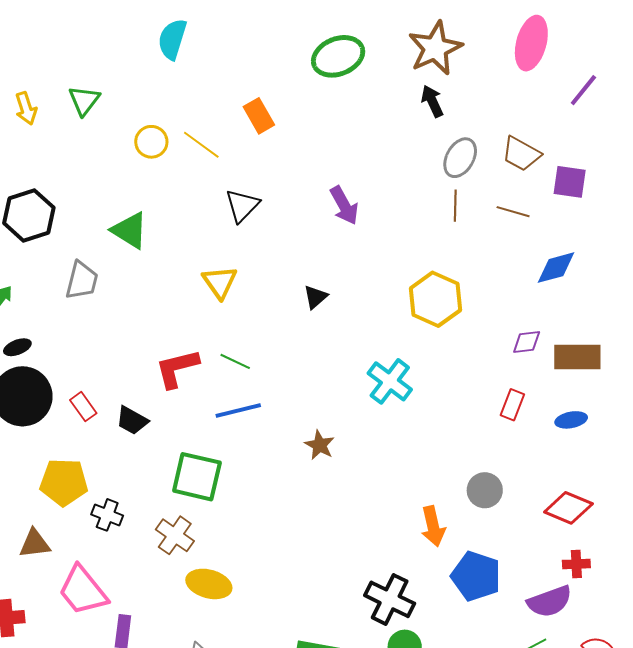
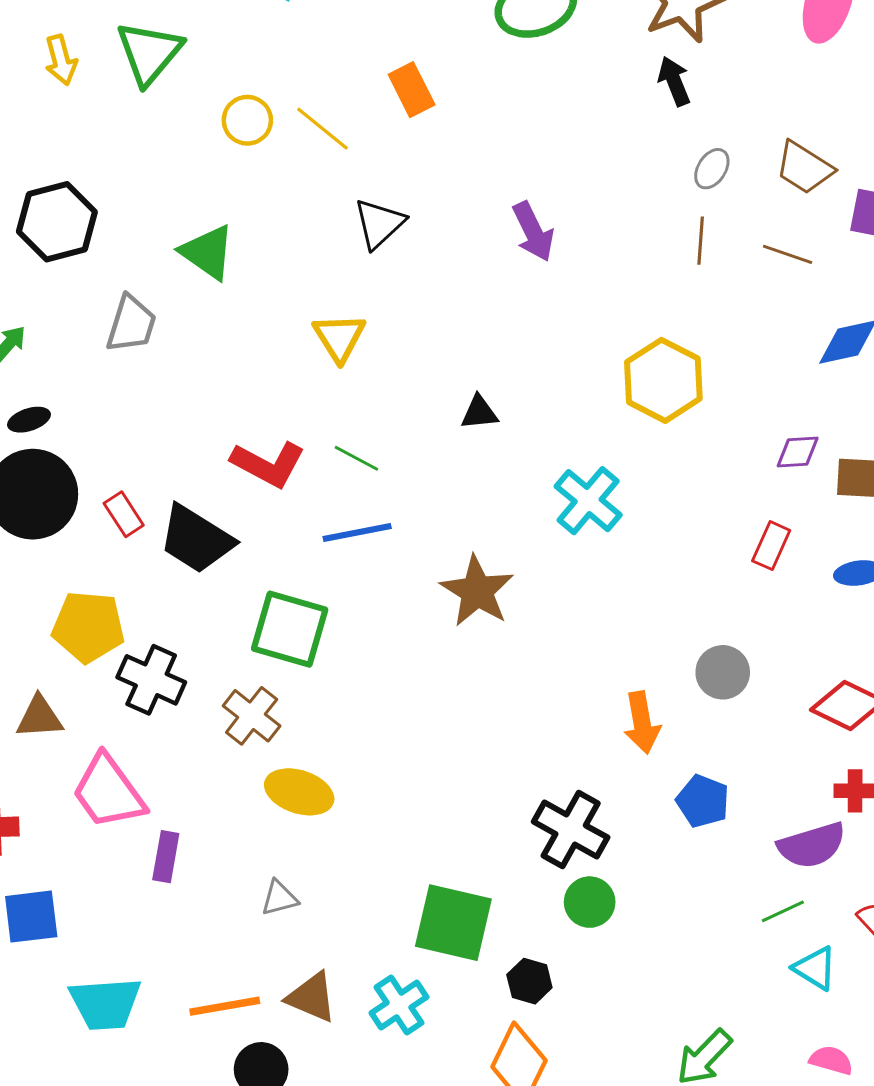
green triangle: (84, 100) -> (149, 53), size x1.4
gray ellipse: (460, 158) -> (712, 169), size x0.7
black triangle: (315, 297) -> (479, 413), moved, turned 32
red L-shape: (177, 368) -> (268, 464), turned -141
black trapezoid: (132, 420) -> (196, 539), size x1.6
brown star: (320, 445) -> (477, 591), size x1.6
black cross: (107, 515) -> (151, 680), size x1.4
blue pentagon: (476, 576) -> (703, 801), size x0.7

